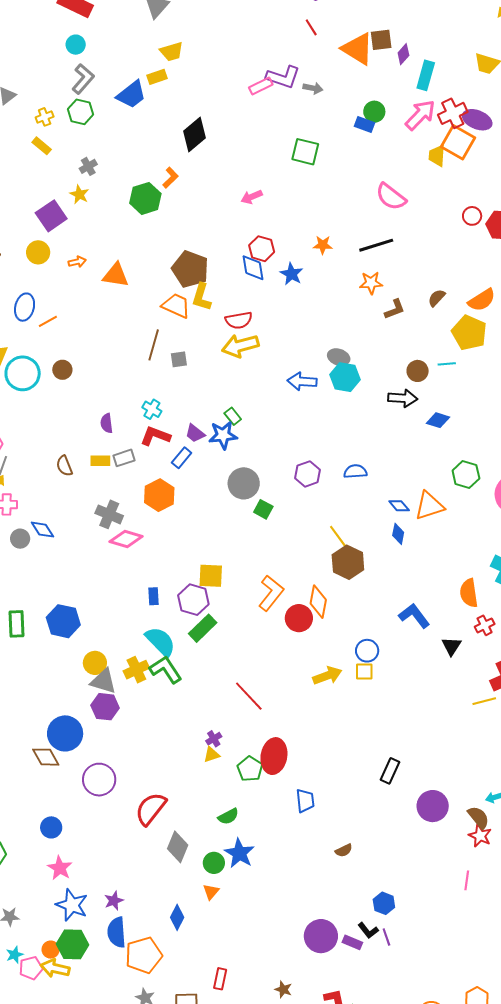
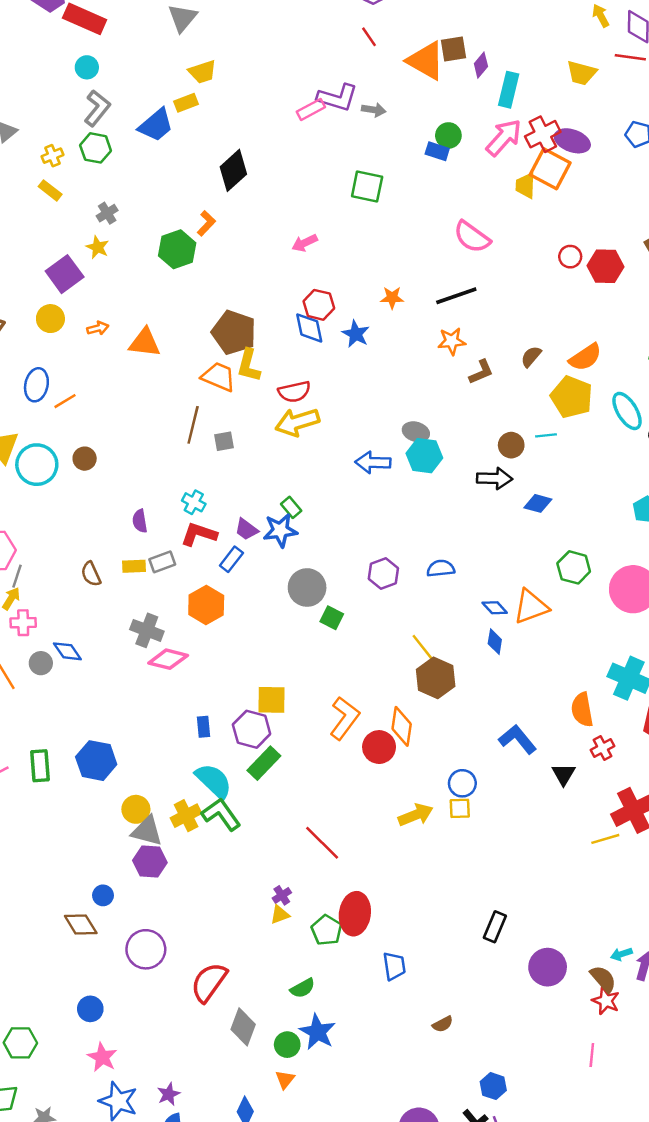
blue circle: (65, 733) -> (103, 895), size x0.5

